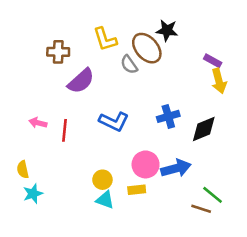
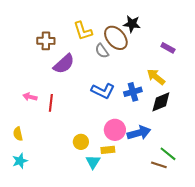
yellow arrow: (219, 81) -> (156, 77), moved, turned 144
blue L-shape: (114, 121) -> (103, 91), moved
cyan star: (33, 194) -> (20, 161), moved
cyan triangle: (105, 200) -> (93, 162), moved, turned 42

